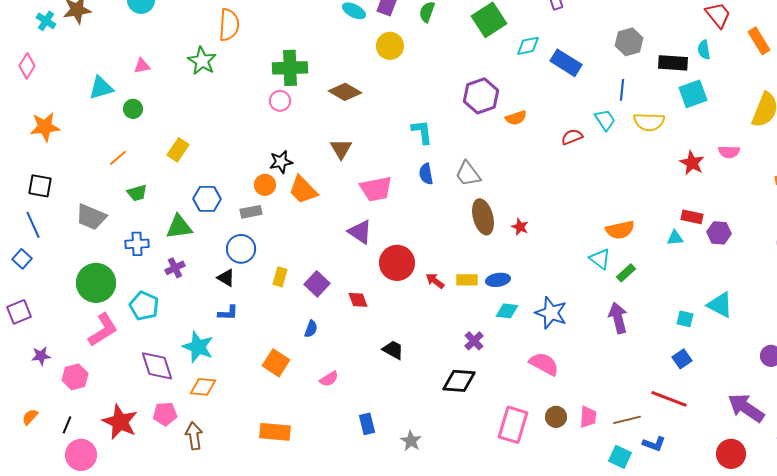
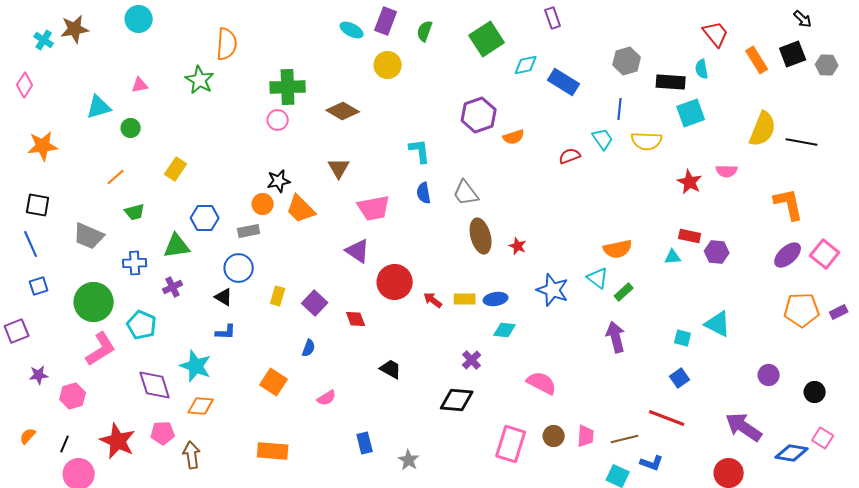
blue square: (22, 259) -> (39, 286), moved, turned 30
blue star: (551, 313) -> (553, 290), moved

